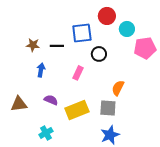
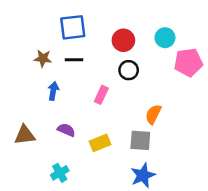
red circle: (107, 16) -> (123, 40), moved
blue square: (82, 33) -> (73, 27), moved
yellow rectangle: (77, 110) -> (100, 143), size x0.7

